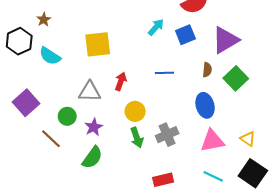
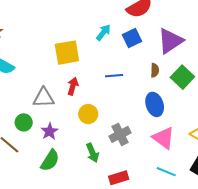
yellow square: (98, 44) -> (67, 53), moved
green arrow: (137, 137) -> (92, 153), moved
pink triangle: (212, 141) -> (163, 138), turned 50

